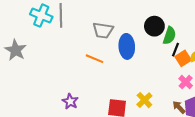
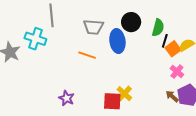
cyan cross: (41, 16) -> (35, 39), moved
black circle: (154, 26) -> (131, 22), moved
yellow cross: (144, 100) -> (124, 94), moved

